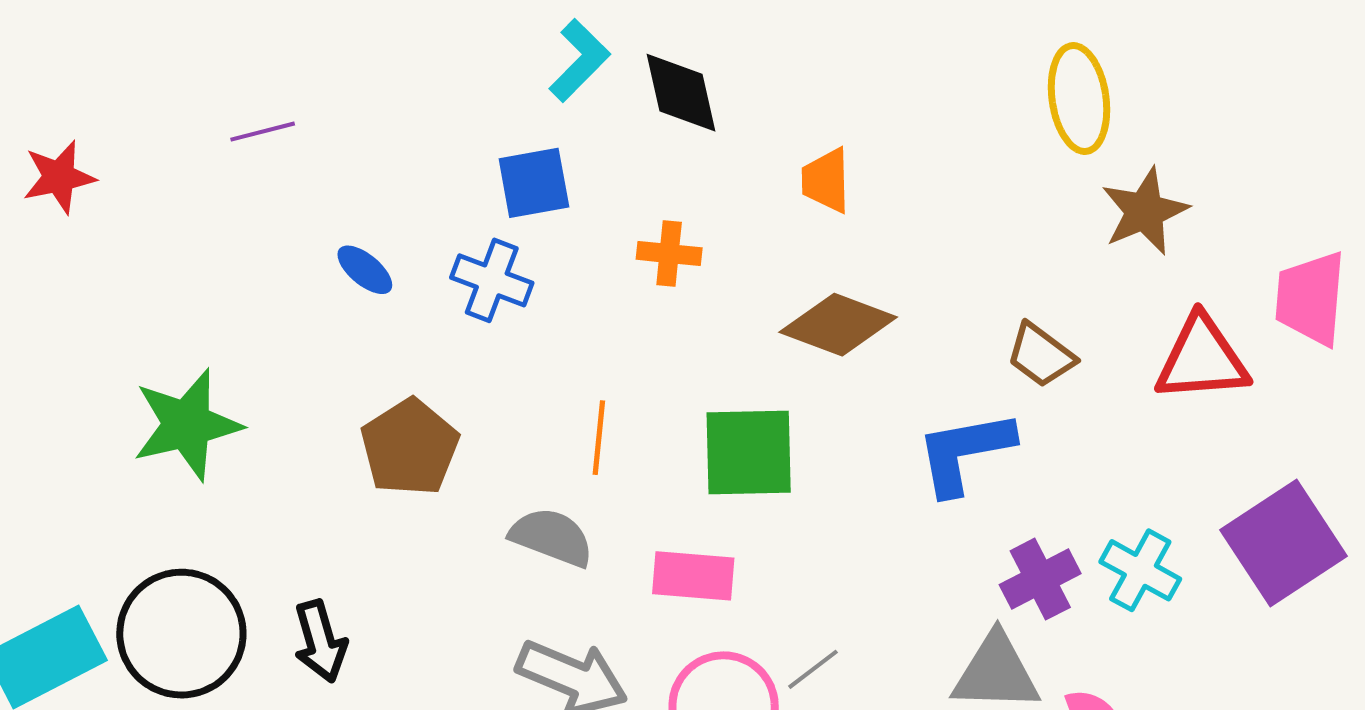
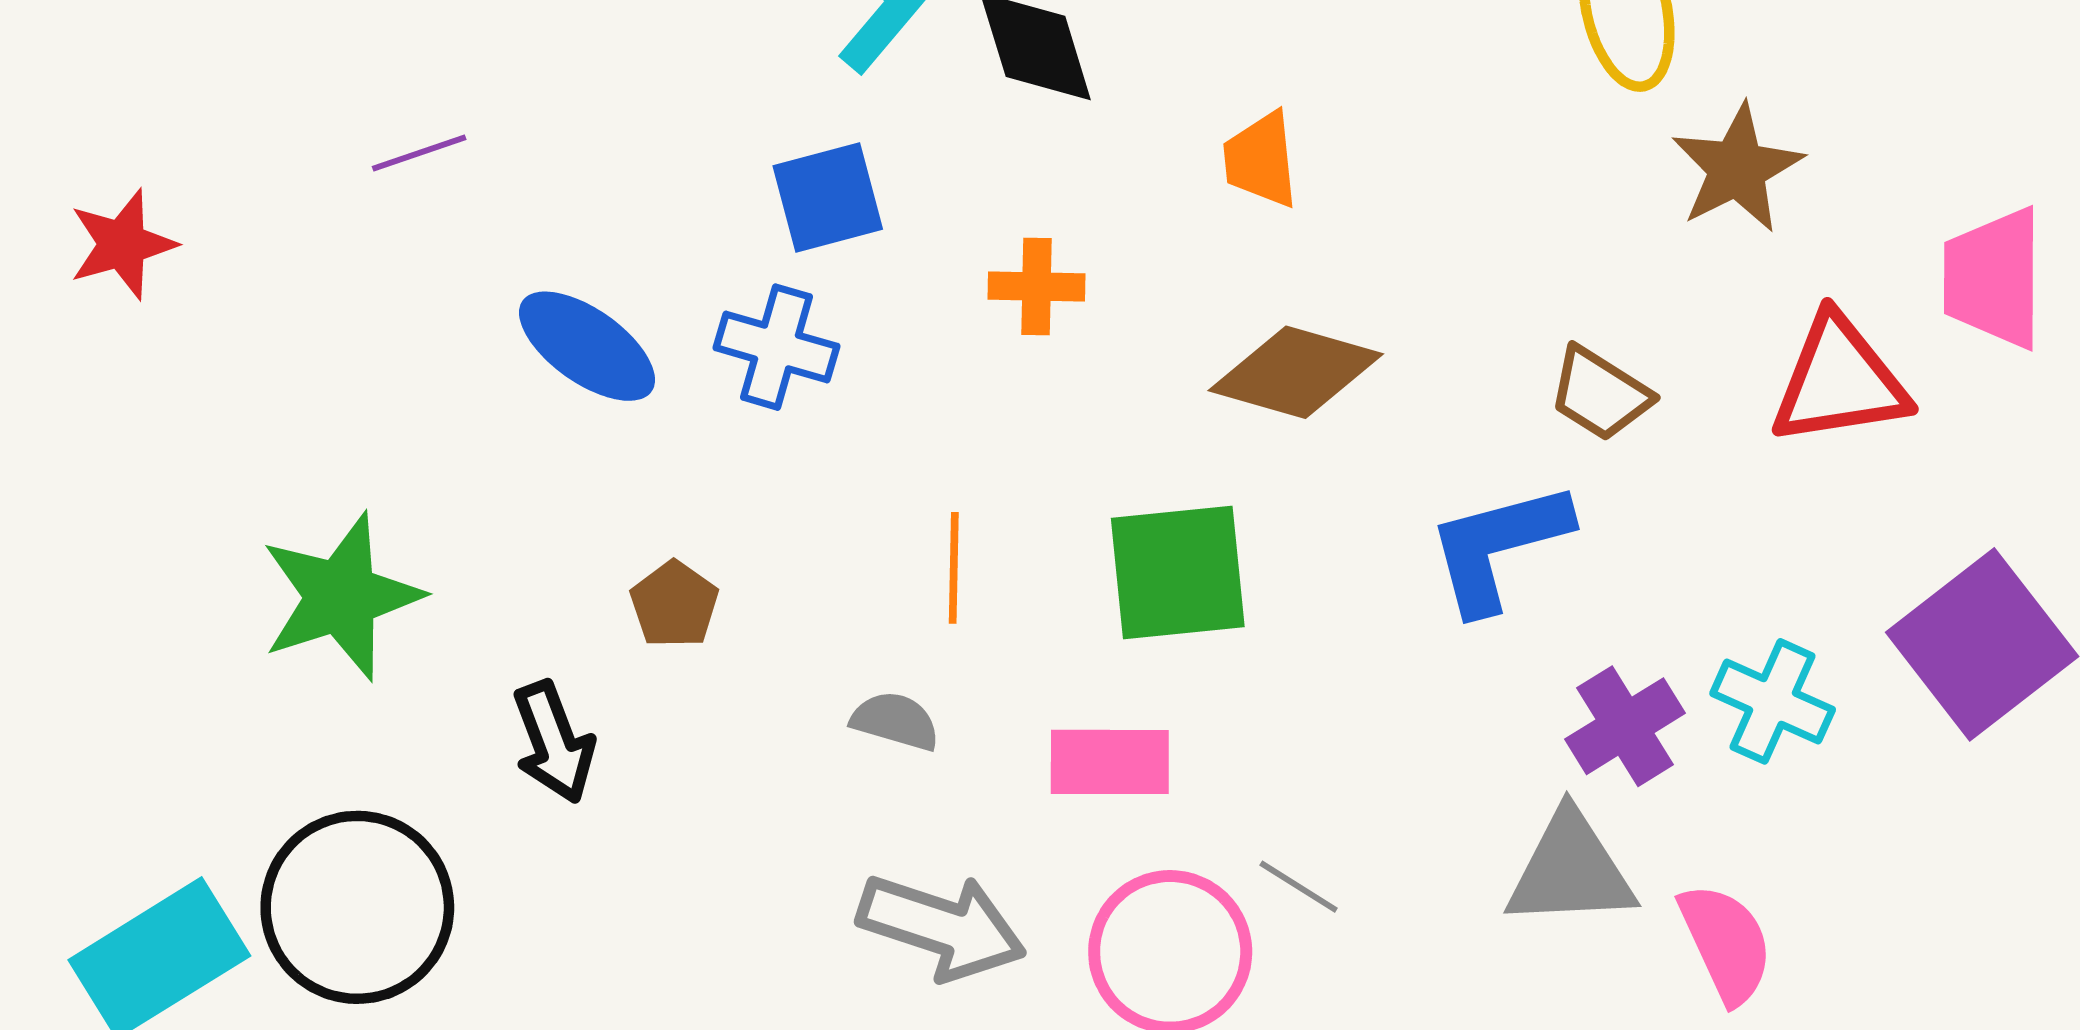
blue ellipse: (365, 270) -> (587, 346), size x1.6
brown pentagon: (410, 447) -> (674, 604), size x0.6
gray semicircle: (552, 537) -> (895, 721), size x0.7
black arrow: (320, 641) -> (554, 742), moved
gray line: (813, 669) -> (1299, 887), turned 74

